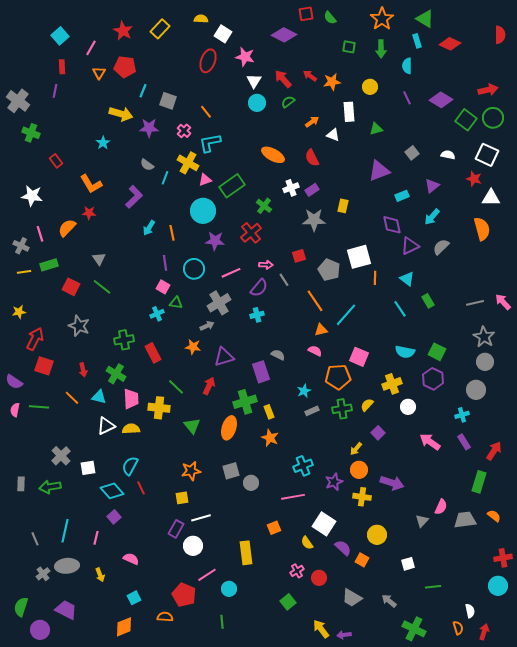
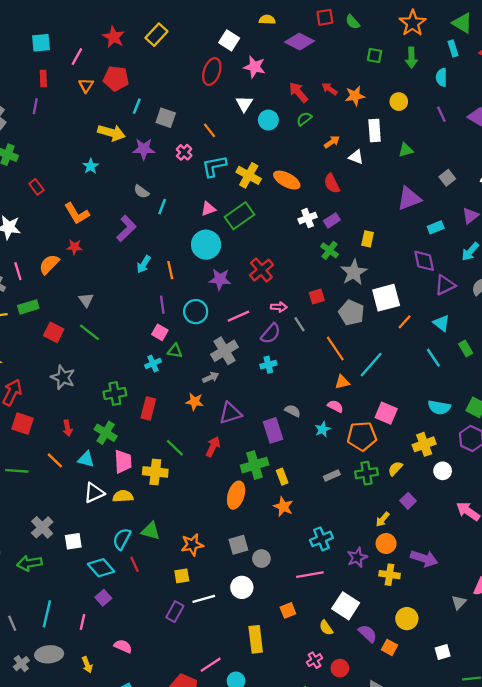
yellow semicircle: (201, 19) -> (267, 20), moved
cyan square: (60, 36) -> (41, 43), turned 36
white triangle: (254, 81) -> (244, 104), moved
yellow cross: (188, 163) -> (249, 175), moved
green cross: (264, 206) -> (330, 250), moved
gray star: (314, 220) -> (354, 272), moved, turned -30
orange line: (375, 278) -> (405, 322), turned 40
red rectangle: (153, 353) -> (148, 409), turned 42
cyan star: (304, 391) -> (323, 429), moved
green triangle: (192, 426) -> (151, 531), moved, turned -36
white circle: (193, 546) -> (242, 587), moved

